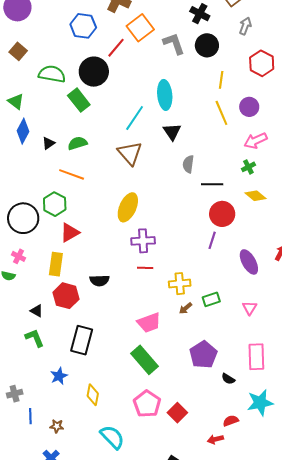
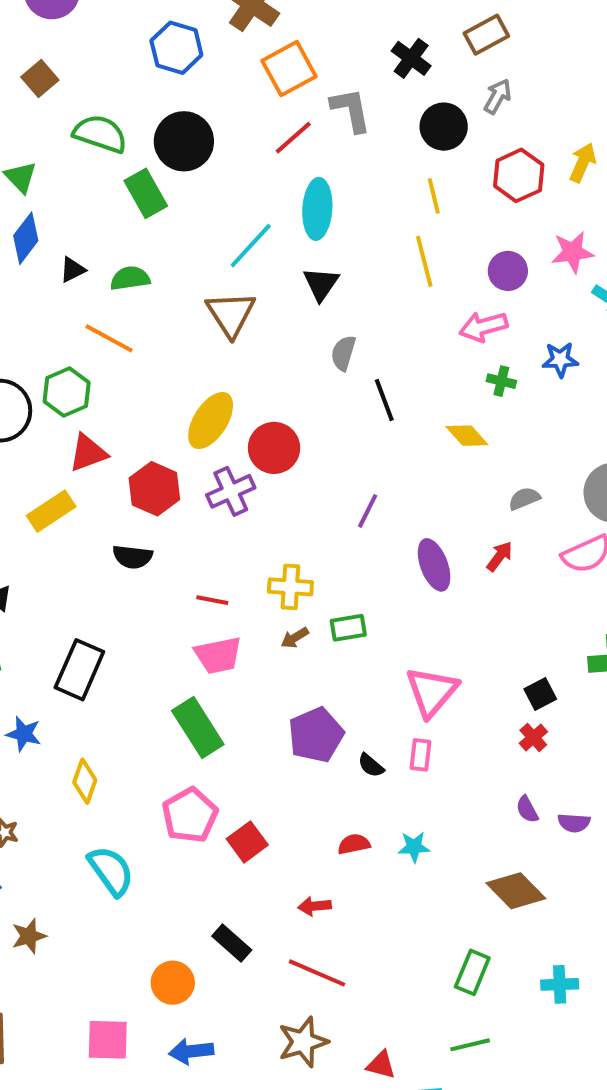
black circle: (207, 45) -> (444, 127), moved
red line: (116, 48) -> (293, 138), moved
yellow line: (221, 80) -> (434, 196), turned -30
purple circle: (249, 107) -> (508, 271), moved
green cross: (248, 167) -> (501, 381), moved, turned 32
black line: (212, 184) -> (384, 400), turned 60
red circle: (222, 214) -> (274, 448), moved
purple cross: (143, 241) -> (231, 491), turned -30
yellow rectangle: (56, 264) -> (51, 511), turned 40
red line: (145, 268) -> (212, 600), moved
red hexagon: (66, 296) -> (154, 489), moved
pink triangle: (250, 308) -> (432, 692), moved, size x1.8
pink rectangle: (256, 357) -> (420, 755), size x0.6
blue star: (59, 376) -> (24, 734), turned 30
black semicircle: (228, 379) -> (371, 765), moved
cyan star: (260, 403) -> (414, 847), size x0.6
red semicircle: (231, 421) -> (354, 844), moved

